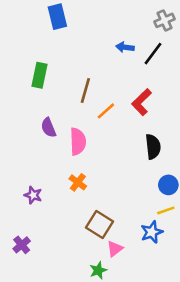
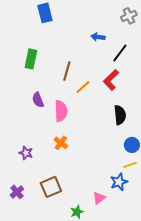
black line: (153, 54) -> (120, 53), moved
brown square: (99, 224) -> (51, 187), moved, turned 35
pink triangle: (115, 249) -> (99, 198), moved

